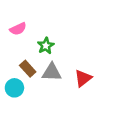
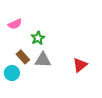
red triangle: (83, 78) -> (80, 65), moved

